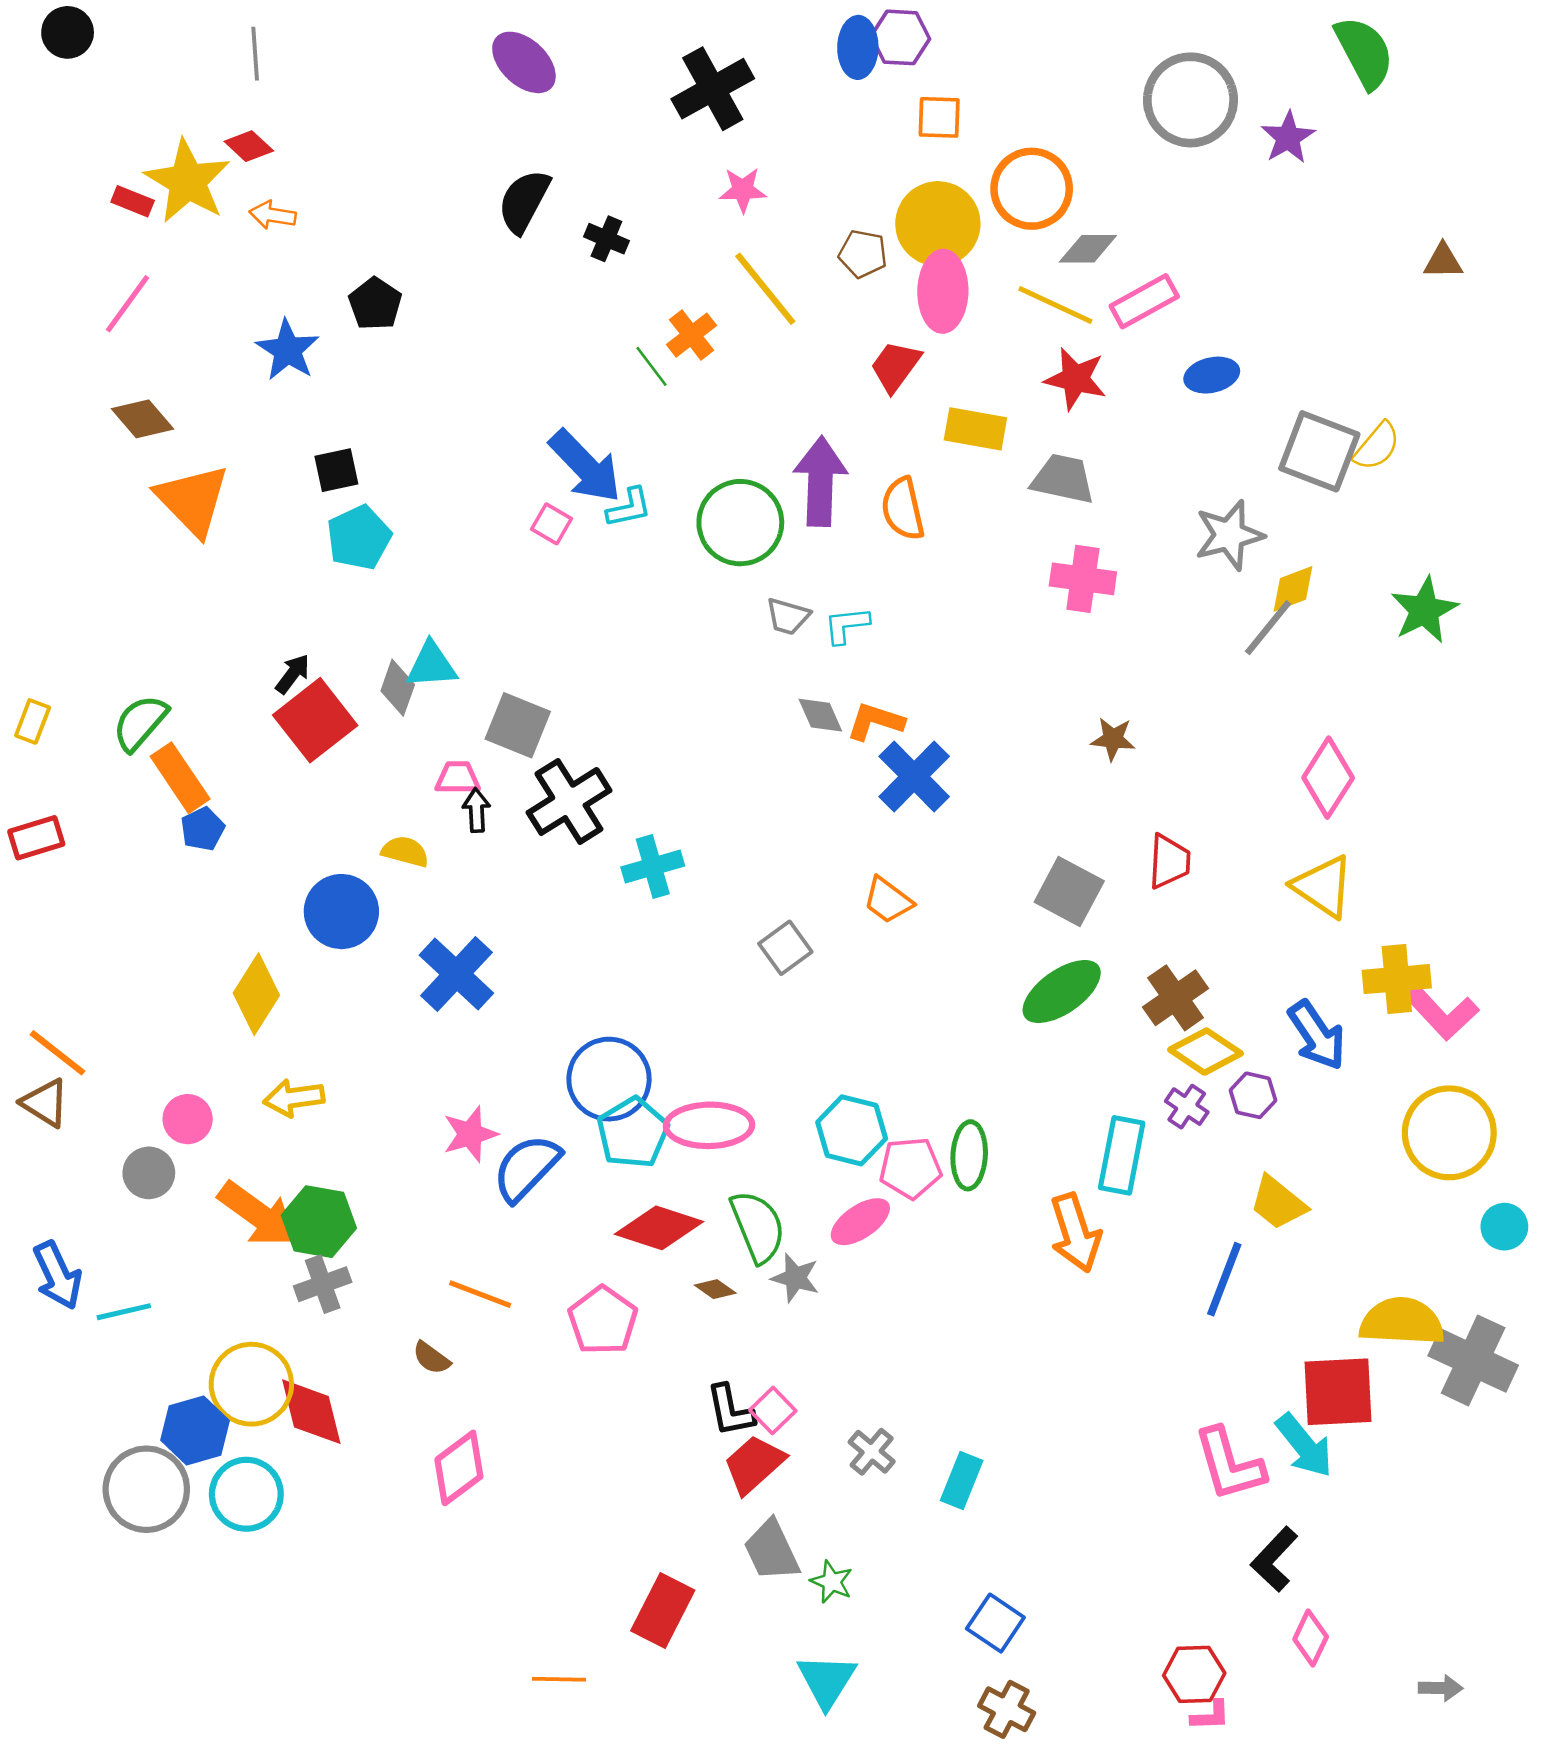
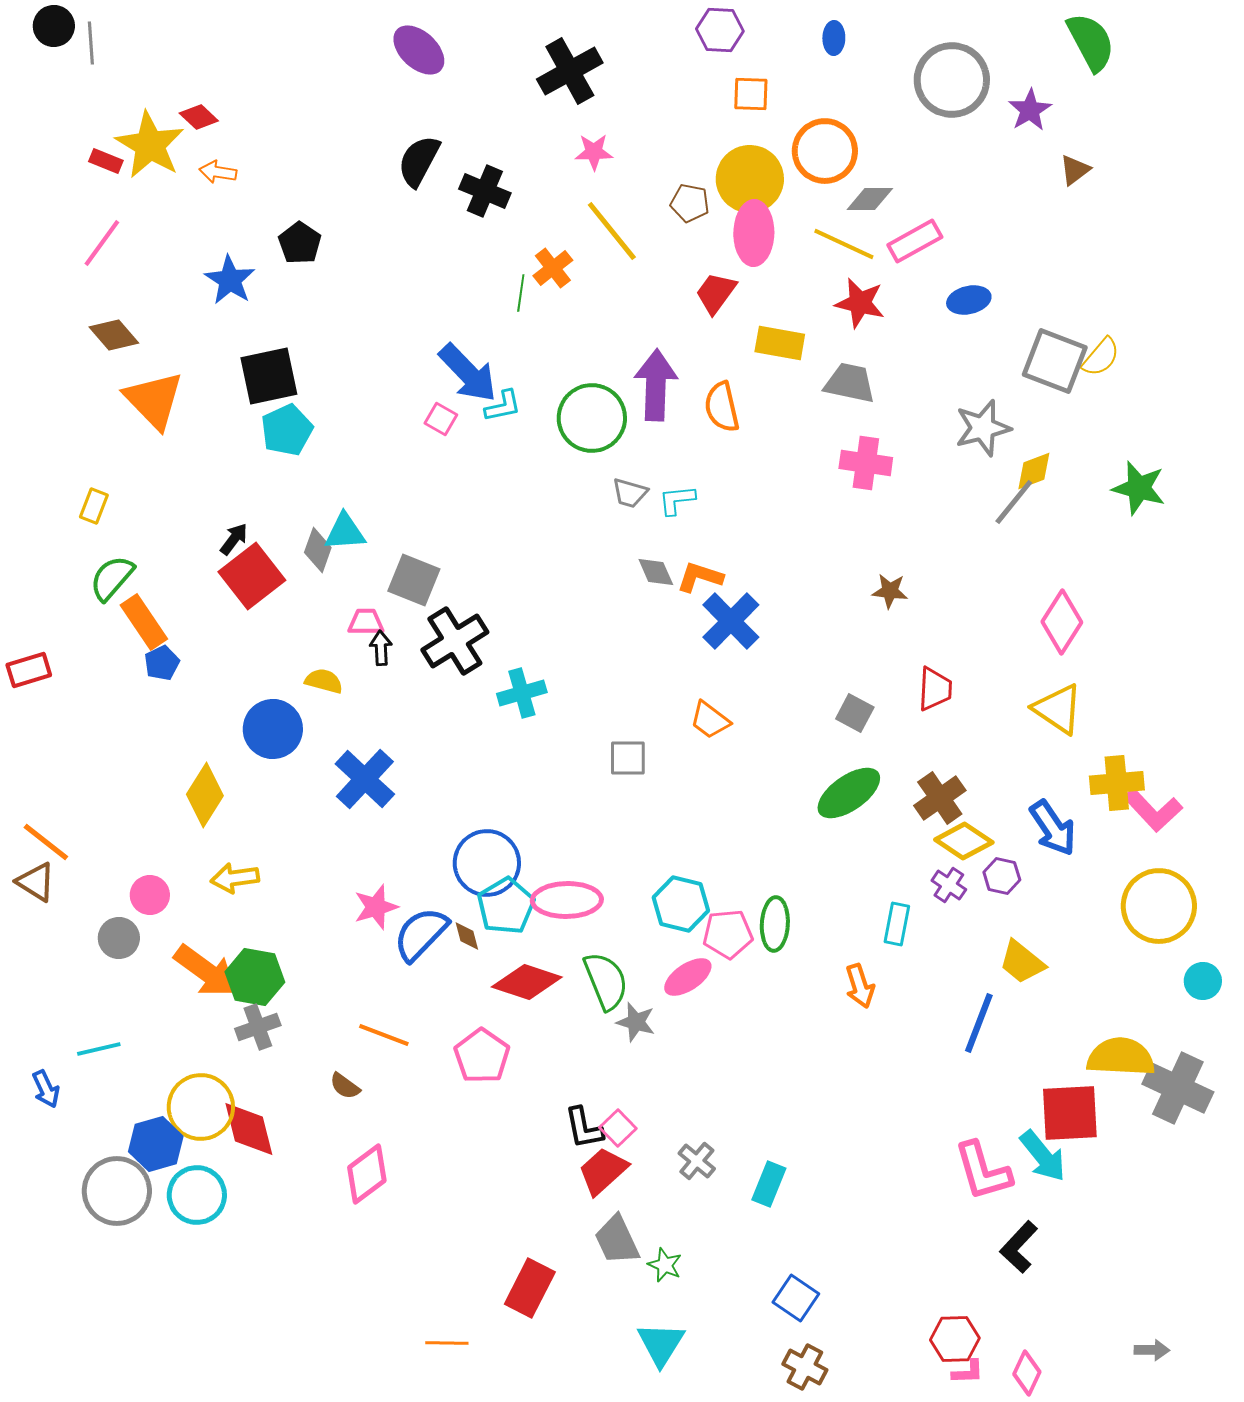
blue ellipse: (858, 47) -> (834, 38), moved, size x0.7
gray line: (255, 54) -> (91, 43), moved
black cross: (606, 239) -> (485, 191), size x1.4
brown triangle: (1443, 261) -> (1075, 170), moved, turned -36
green line: (652, 366) -> (521, 293), turned 45
black square: (336, 470) -> (269, 376), size x1.6
green star: (1424, 610) -> (1139, 488), turned -30
yellow rectangle: (33, 721) -> (94, 506), moved
gray square: (1069, 892) -> (855, 713), size x0.7
gray square: (785, 948) -> (628, 758), turned 36
cyan rectangle: (1122, 1155) -> (897, 924), size x0.7
orange arrow: (1075, 1233) -> (860, 986), size x0.7
blue arrow: (58, 1275) -> (46, 1089), moved, size x0.7
brown diamond: (715, 1289) -> (467, 936), moved, turned 40
pink diamond: (1311, 1638) -> (1027, 1373), moved

